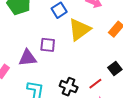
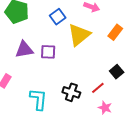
purple triangle: (27, 58) -> (24, 50), moved

